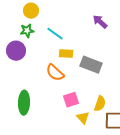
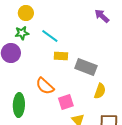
purple arrow: (100, 22) -> (102, 16), moved
orange semicircle: (55, 73) -> (45, 86), moved
yellow semicircle: (100, 104) -> (100, 91), moved

